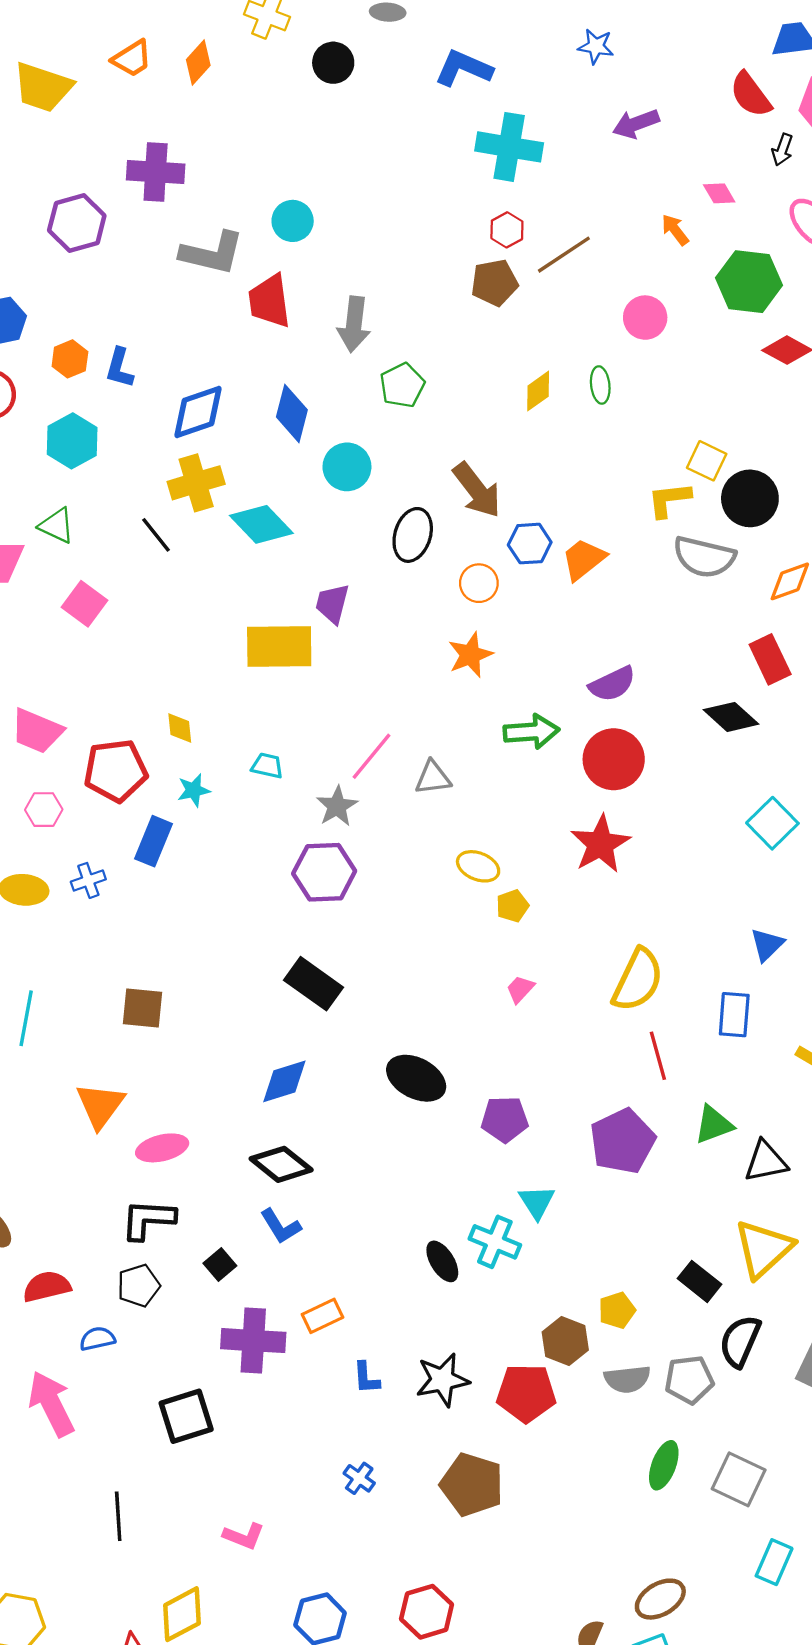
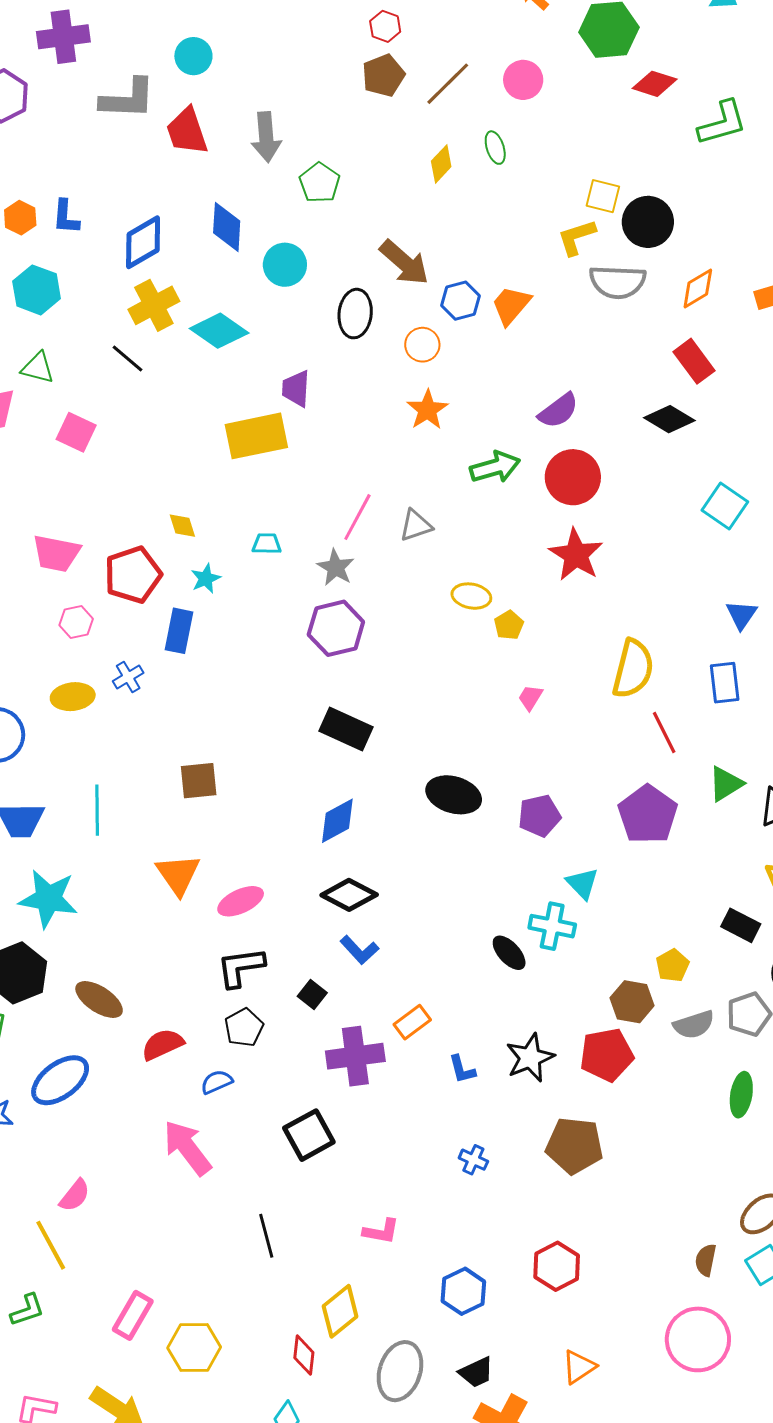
brown line: (564, 255) -> (448, 84), moved

